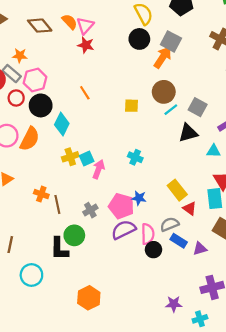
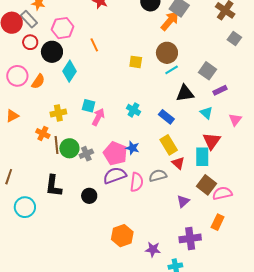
pink hexagon: (35, 80) -> (63, 28), moved
gray square: (198, 107) -> (208, 71), moved
orange semicircle: (30, 139) -> (38, 81), size x0.7
cyan triangle: (214, 151) -> (206, 113), turned 32
yellow cross: (70, 157) -> (58, 113), moved
cyan square: (87, 159) -> (89, 106), turned 32
green circle: (74, 235) -> (69, 148), moved
blue rectangle: (179, 241) -> (166, 117), moved
purple triangle: (200, 249) -> (183, 201), turned -32
black circle: (153, 250) -> (89, 196), moved
orange hexagon: (89, 298) -> (122, 236), moved

